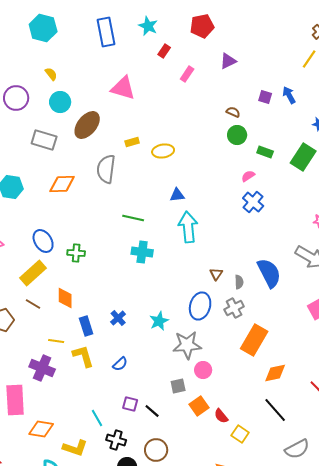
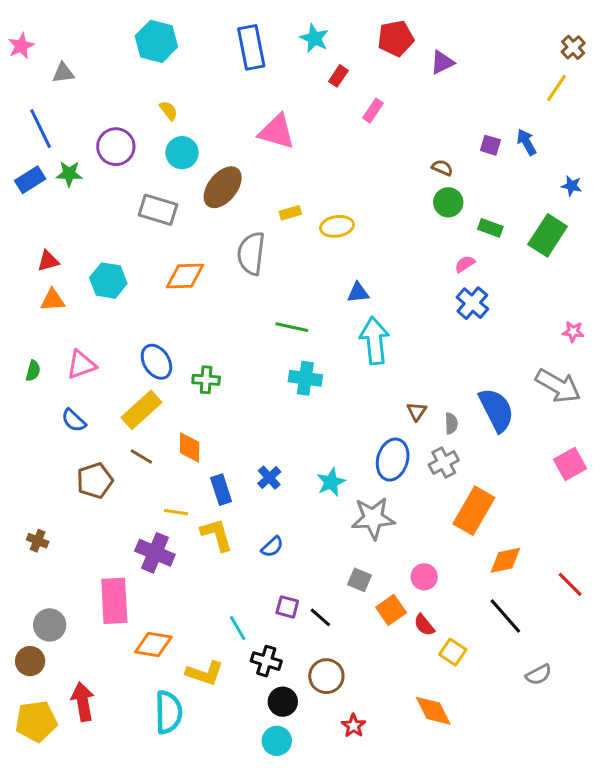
purple triangle: (228, 61) -> (442, 62), moved
pink circle: (203, 370) -> (424, 577), moved
gray square: (178, 386) -> (360, 580), turned 35
gray semicircle: (297, 449) -> (539, 675), size x0.7

